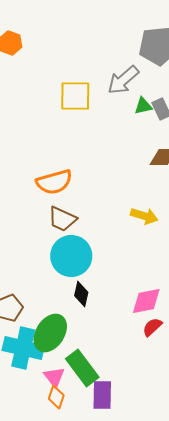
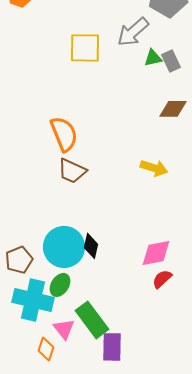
orange semicircle: (54, 182) -> (64, 134), turned -96
cyan circle: (71, 256) -> (64, 247), moved
green ellipse: (50, 333) -> (60, 285), size x0.6
orange diamond: (56, 397) -> (46, 349), moved

